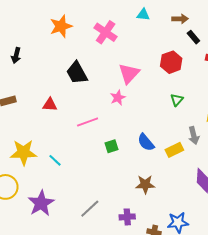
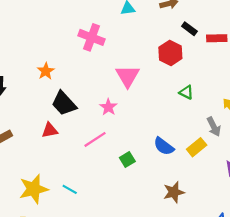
orange star: (61, 26) -> (46, 71), moved, size x0.7
black rectangle: (193, 37) -> (189, 29), moved
black trapezoid: (77, 73) -> (64, 103), moved
pink star: (118, 98) -> (108, 107), moved
green triangle: (177, 100) -> (186, 92), turned -32

